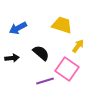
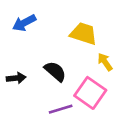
blue arrow: (18, 28) -> (24, 23), moved
yellow arrow: (78, 46) -> (105, 62), turned -72

